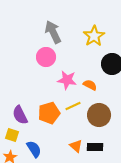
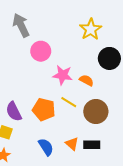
gray arrow: (53, 32) -> (21, 25), moved
yellow line: (73, 106) -> (69, 102), turned 56
orange pentagon: (49, 113) -> (44, 109), turned 30
blue semicircle: (34, 149) -> (46, 147), moved

